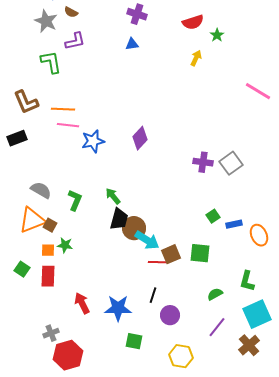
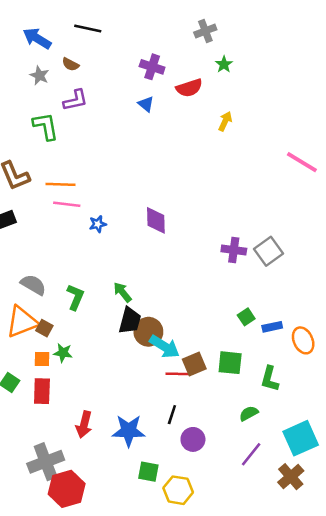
gray star: (46, 21) -> (39, 76), size x0.7
red semicircle: (193, 22) -> (189, 88), moved
green star: (217, 35) -> (224, 64), moved
blue triangle: (132, 44) -> (146, 104), turned 48
purple diamond: (140, 138) -> (156, 220), turned -45
blue star: (93, 141) -> (98, 224), size x0.6
green L-shape: (247, 281) -> (270, 379), moved
red arrow: (82, 303) -> (84, 425), turned -140
gray cross: (51, 333) -> (46, 462), size x1.8
yellow hexagon: (181, 356) -> (178, 490), moved

